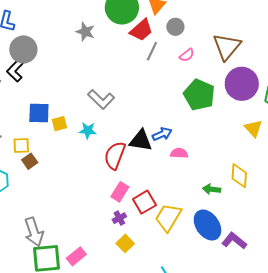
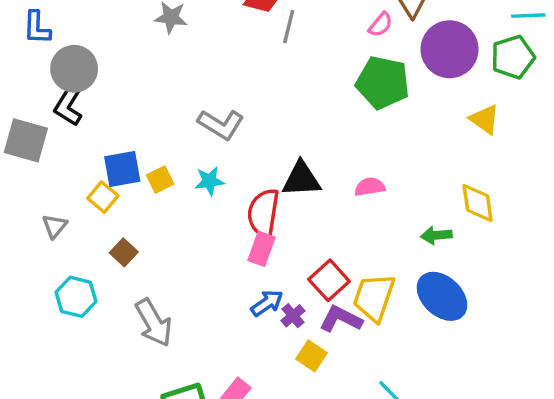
pink semicircle: (187, 55) -> (381, 25), moved
blue arrow: (162, 134) -> (267, 303), moved
yellow square: (21, 145) -> (103, 197), moved, turned -36
pink rectangle: (120, 192) -> (261, 249), moved
gray arrow: (34, 232) -> (154, 323), moved
purple L-shape: (234, 241) -> (341, 319), moved

